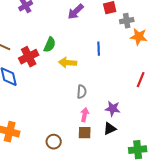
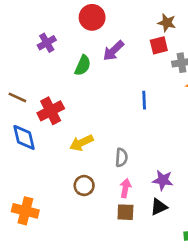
green semicircle: (50, 45) -> (83, 65), moved
yellow arrow: (68, 63) -> (81, 143), moved, turned -30
brown circle: (54, 142) -> (84, 186), moved

